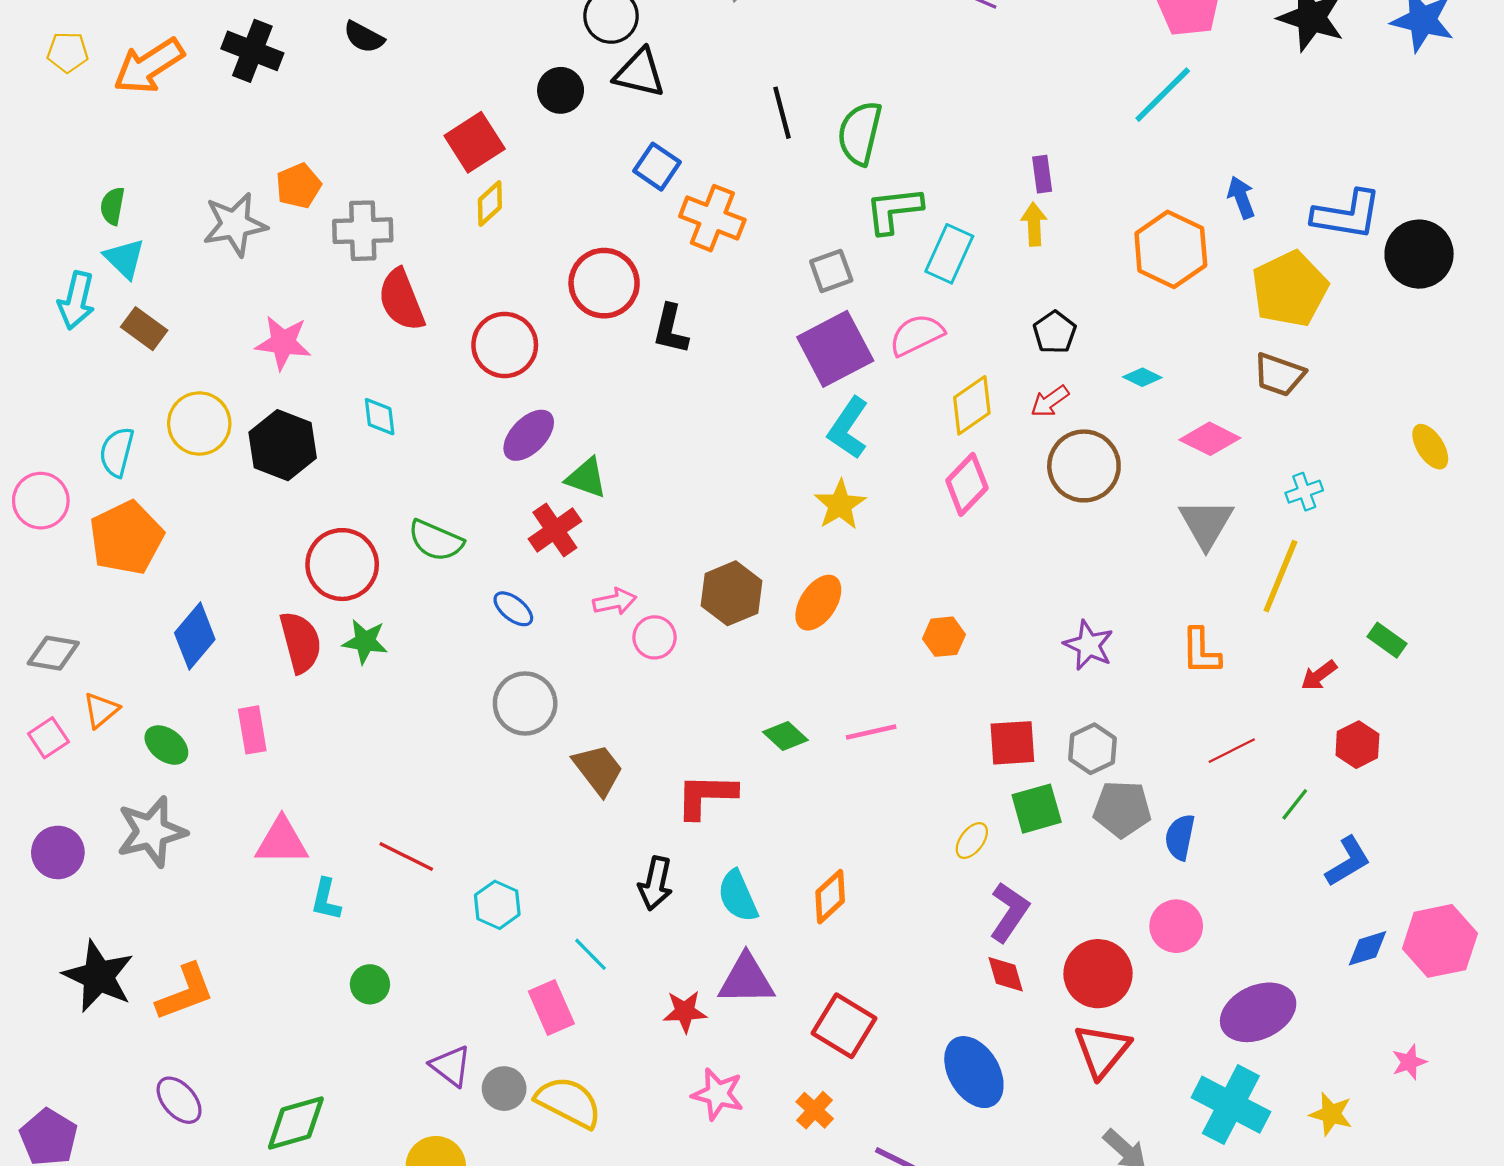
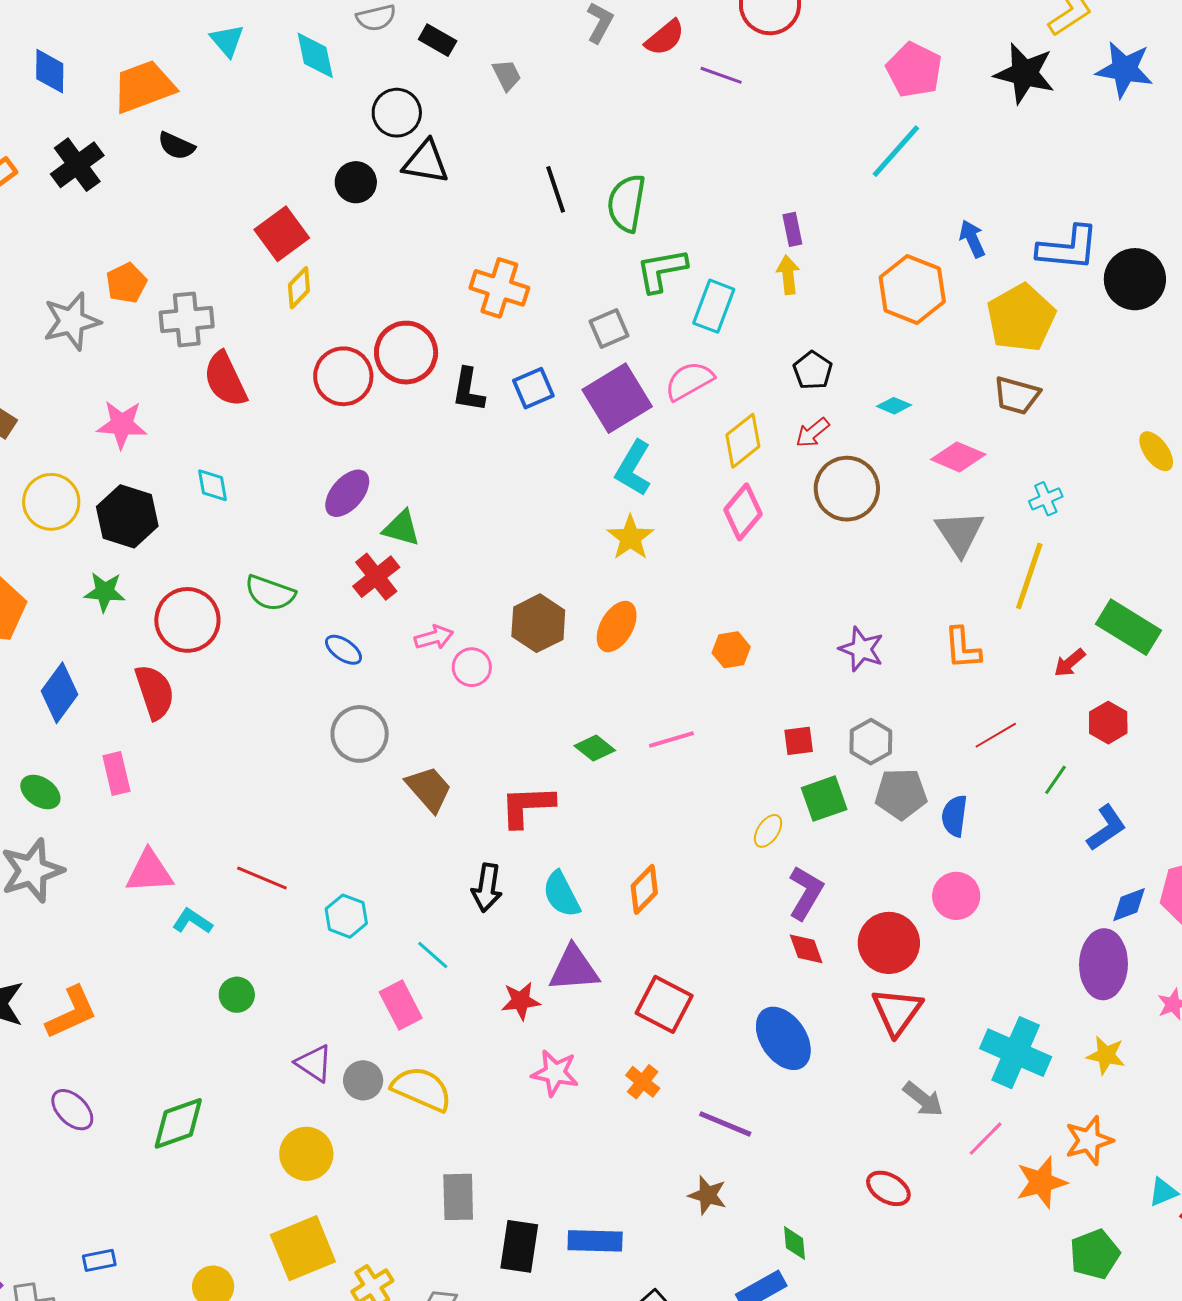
black cross: (252, 51) -> (77, 165), turned 36
blue square: (657, 167) -> (533, 388), moved, turned 36
red circle: (505, 345) -> (343, 376), moved
green rectangle: (1387, 640) -> (1129, 627), size x1.8
green star: (365, 641) -> (105, 592), moved
red square: (1012, 743) -> (799, 741), size x0.7
cyan L-shape: (326, 899) -> (192, 921), turned 114
purple ellipse: (1258, 1012) -> (1104, 964), moved, turned -60

